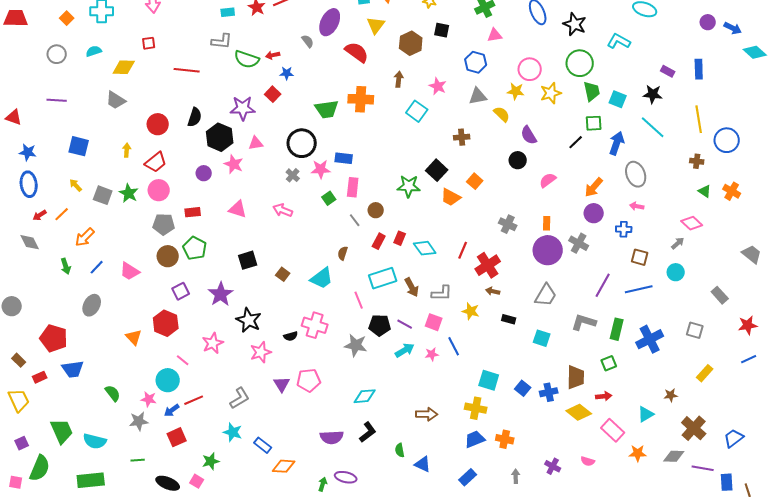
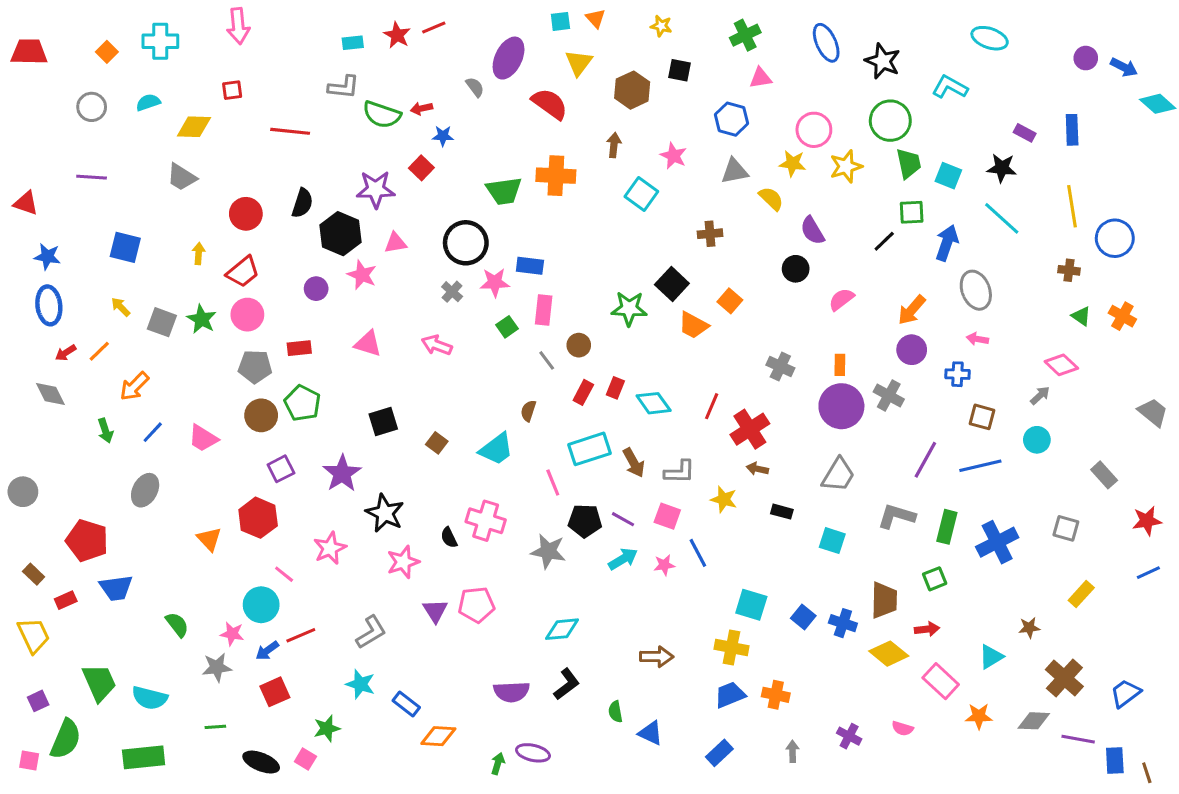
black semicircle: (291, 336) -> (449, 538), turned 80
blue cross: (549, 392) -> (843, 623), turned 30

